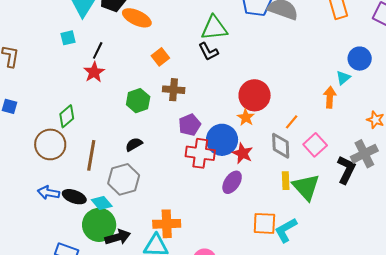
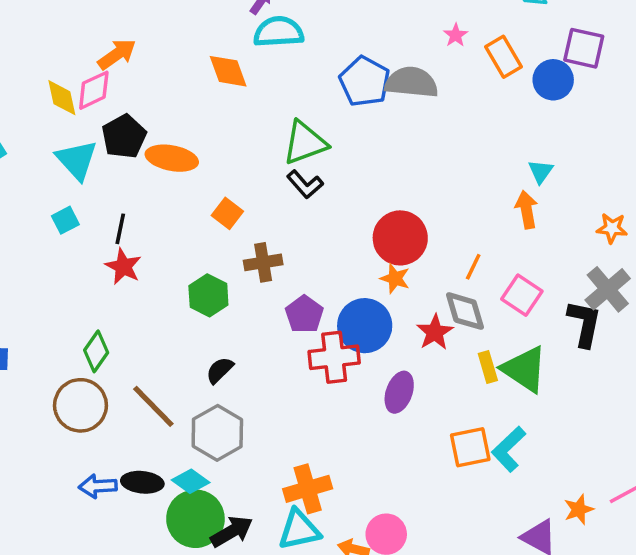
blue circle: (360, 59) -> (553, 80), moved
red star: (243, 153) -> (435, 332), moved, turned 30
brown line: (91, 155) -> (153, 406), turned -40

